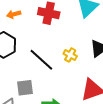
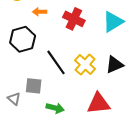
yellow cross: (70, 55) -> (85, 65), size x1.5

